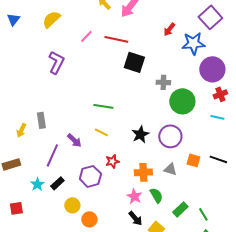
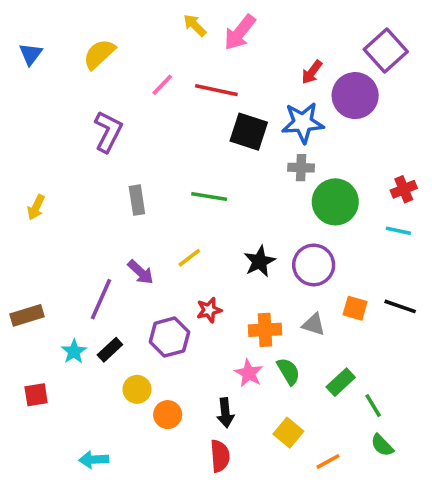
blue star: (193, 43) -> (303, 123), moved
purple circle: (212, 69) -> (355, 96), moved
green line: (103, 106) -> (209, 196), moved
gray rectangle: (41, 120) -> (137, 200), moved
yellow arrow: (21, 130) -> (36, 207), moved
yellow line: (101, 132) -> (189, 258), turned -64
green rectangle: (180, 209) -> (341, 382), moved
black arrow: (135, 218) -> (225, 413), moved, turned 35

